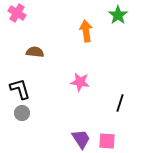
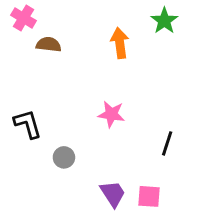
brown semicircle: (35, 52) -> (49, 44), moved
gray circle: (22, 113) -> (64, 157), moved

